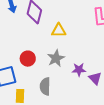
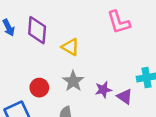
yellow triangle: (59, 30) -> (70, 47), turned 42

